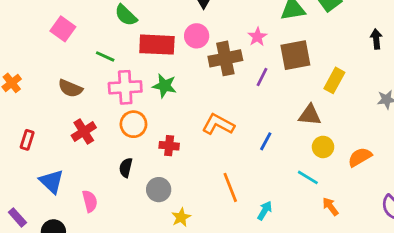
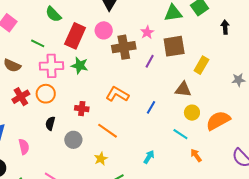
black arrow: (376, 39) -> (225, 27), moved
red rectangle: (157, 45) -> (75, 36), turned -70
orange circle: (133, 124) -> (46, 94), moved
orange semicircle: (360, 157) -> (218, 121), size x1.4
orange line: (230, 187) -> (108, 131), moved, turned -35
yellow star: (181, 217) -> (101, 159), moved

